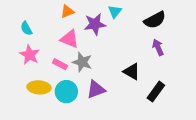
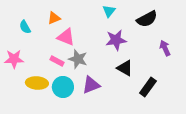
orange triangle: (67, 12) -> (54, 18), moved
purple star: (95, 24) -> (116, 40), moved
purple arrow: (158, 47) -> (165, 48), moved
pink star: (29, 55) -> (14, 59), moved, turned -30

